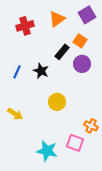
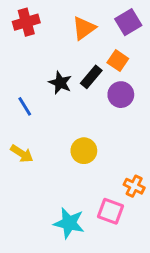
red cross: (25, 26) -> (26, 22), moved
black star: (41, 71) -> (60, 83), moved
blue line: (17, 72) -> (25, 106), turned -56
yellow arrow: (15, 114) -> (22, 154), moved

